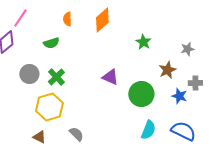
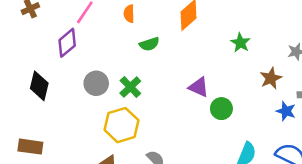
orange semicircle: (67, 19) -> (129, 14), moved
green semicircle: (51, 43) -> (149, 44), moved
green circle: (141, 94) -> (221, 109), moved, size x0.7

